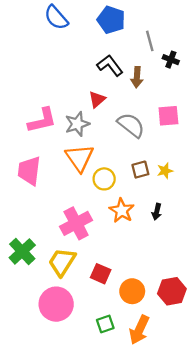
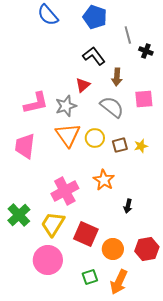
brown arrow: (137, 77) -> (117, 77), moved
yellow circle: (104, 179) -> (95, 138), moved
black arrow: (157, 212) -> (128, 206), moved
red square: (101, 274) -> (86, 234), size x1.4

